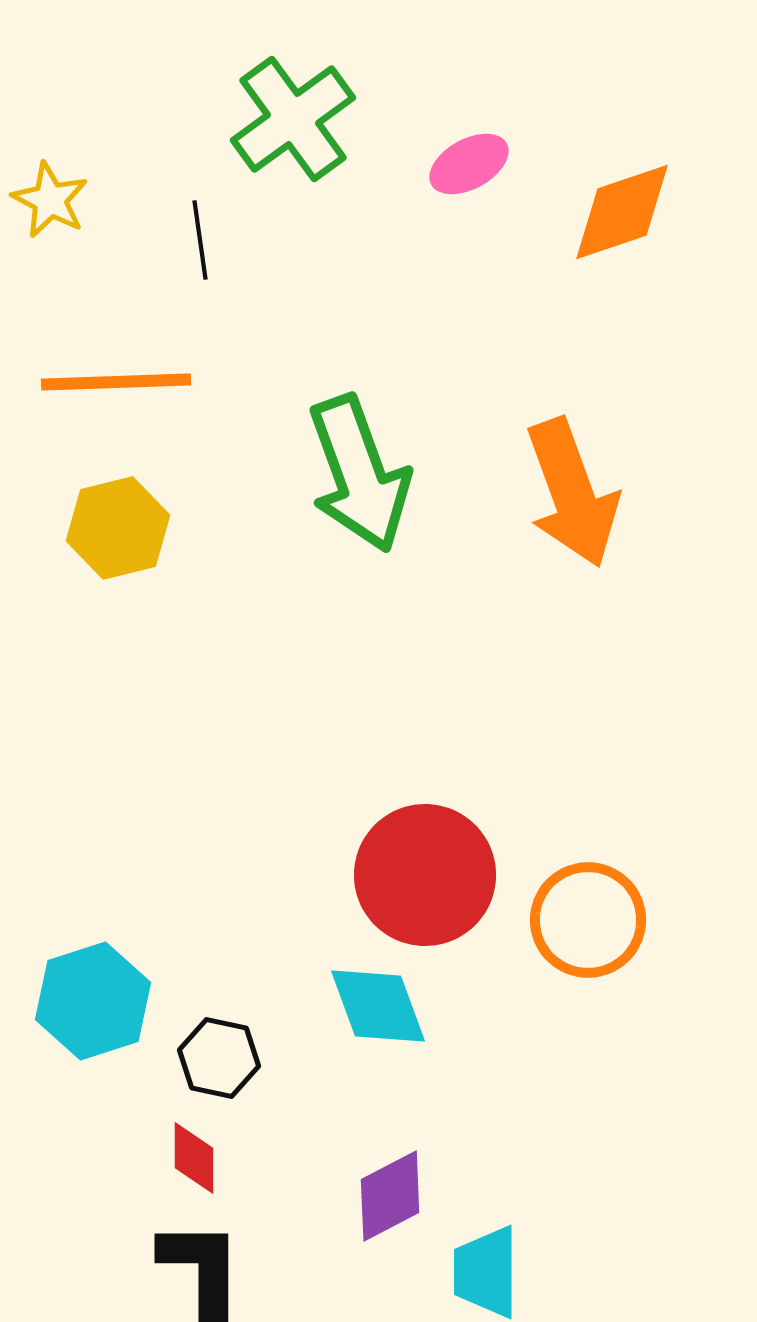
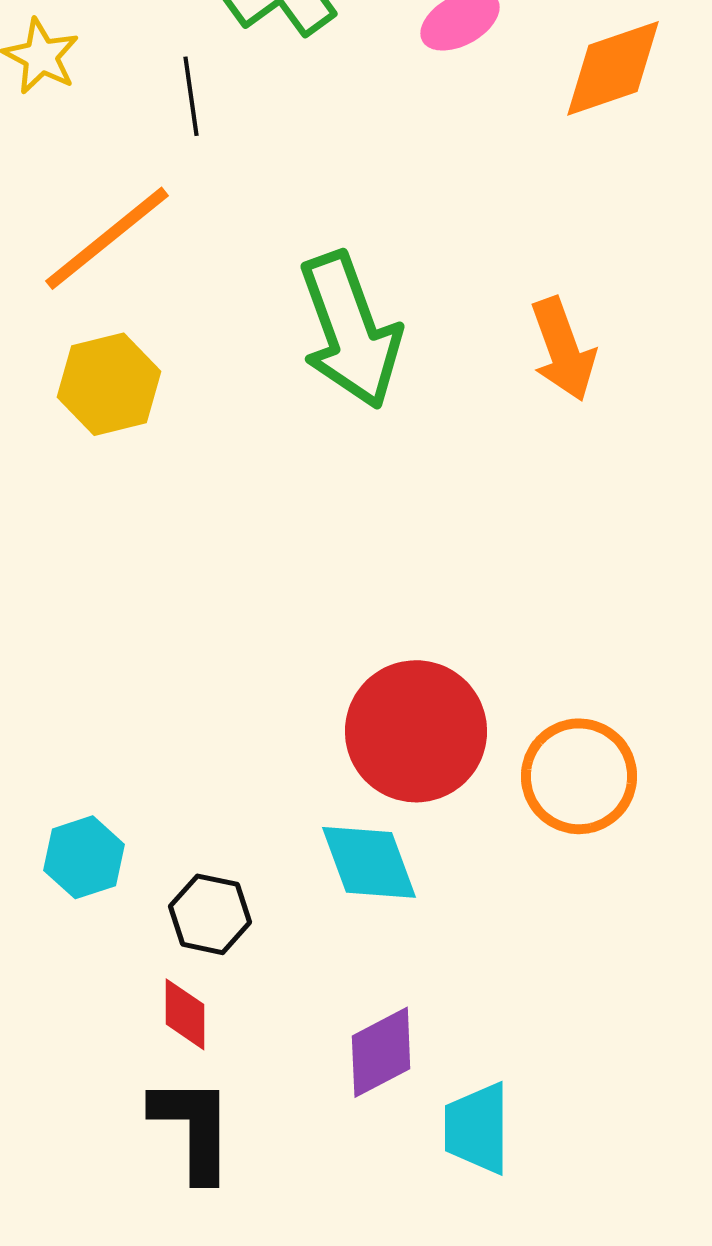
orange line: (116, 382) -> (107, 238), turned -37
orange arrow: (572, 493) -> (563, 349), size x0.7
cyan hexagon: (93, 1001) -> (84, 857), size x0.7

